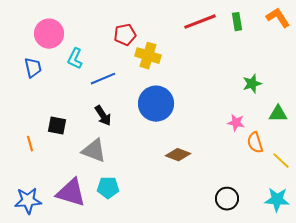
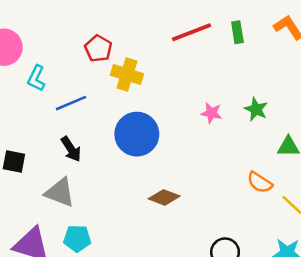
red pentagon: (125, 35) -> (98, 48), turned -30
green star: (252, 84) -> (256, 109), turned -30
pink star: (236, 123) -> (211, 113), moved
orange semicircle: (255, 143) -> (260, 183), turned -40

